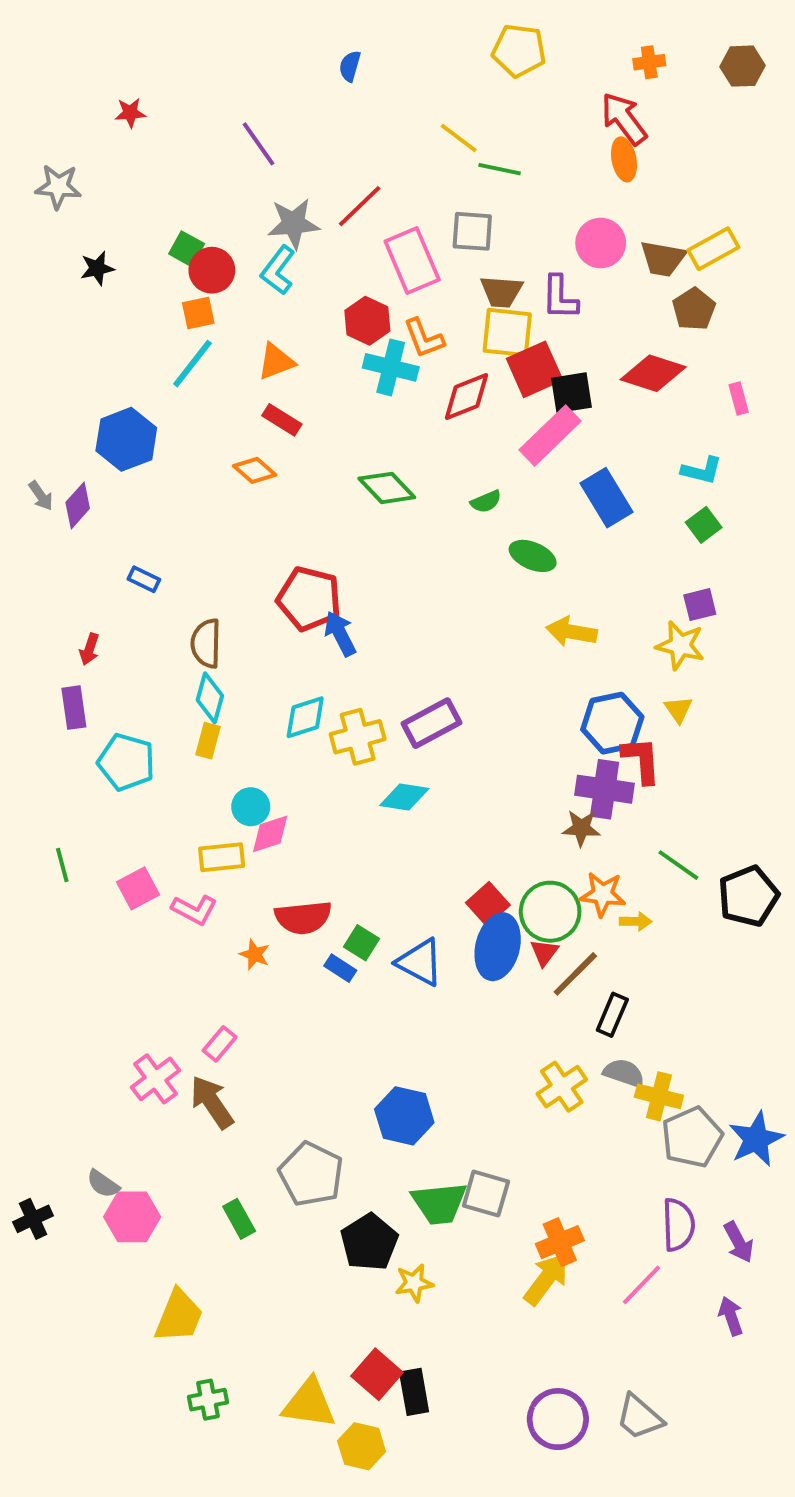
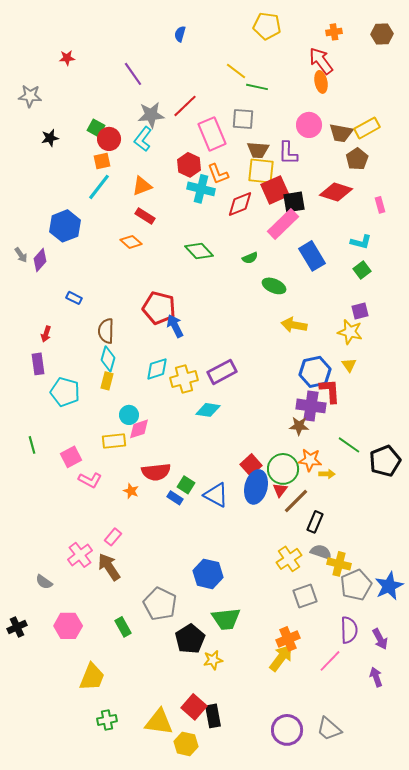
pink L-shape: (194, 910) -> (90, 480), moved
gray semicircle: (103, 1184) -> (44, 582), moved
gray square: (486, 1194) -> (305, 596), moved, turned -35

